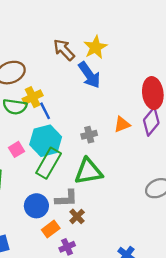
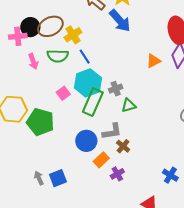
yellow cross: (33, 97) -> (73, 35), moved
gray cross: (89, 135) -> (116, 89), moved
green triangle: (88, 171) -> (129, 105), size x0.6

